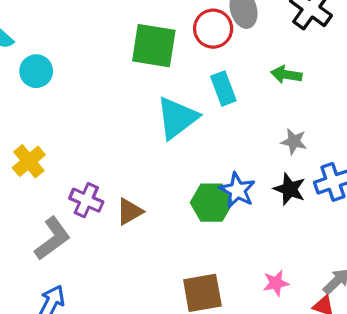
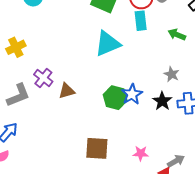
cyan rectangle: (223, 89) -> (141, 21), moved

